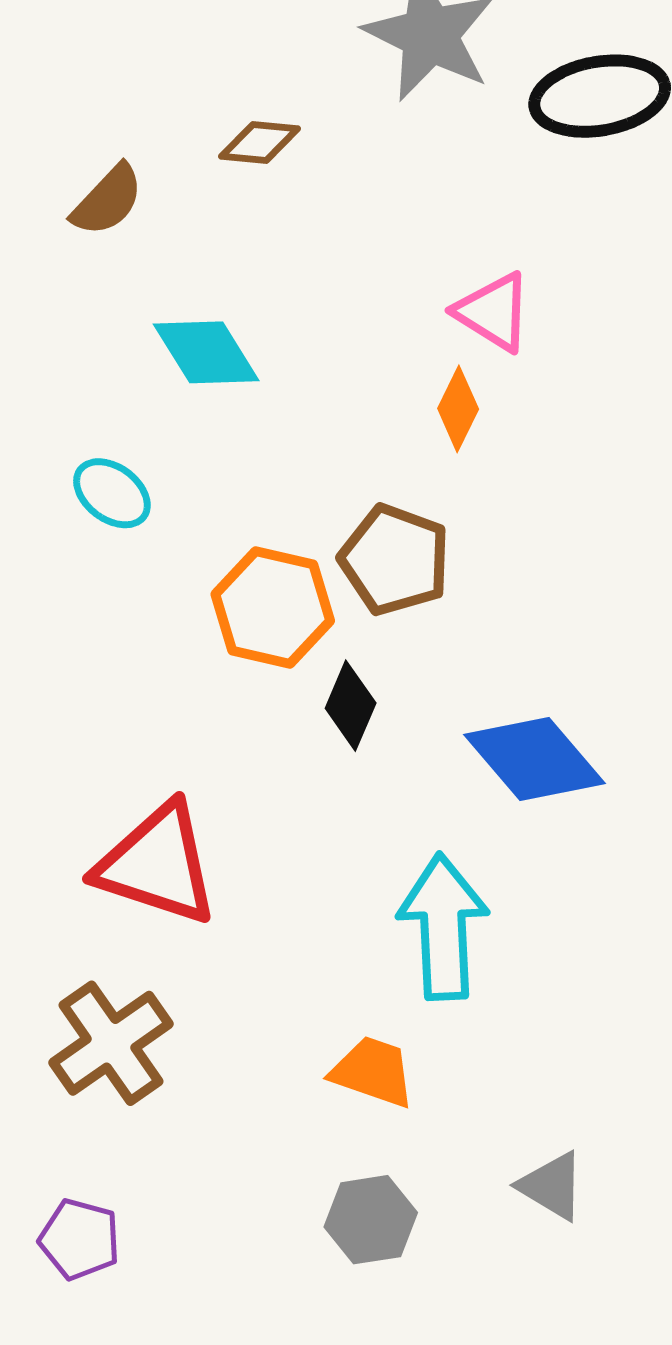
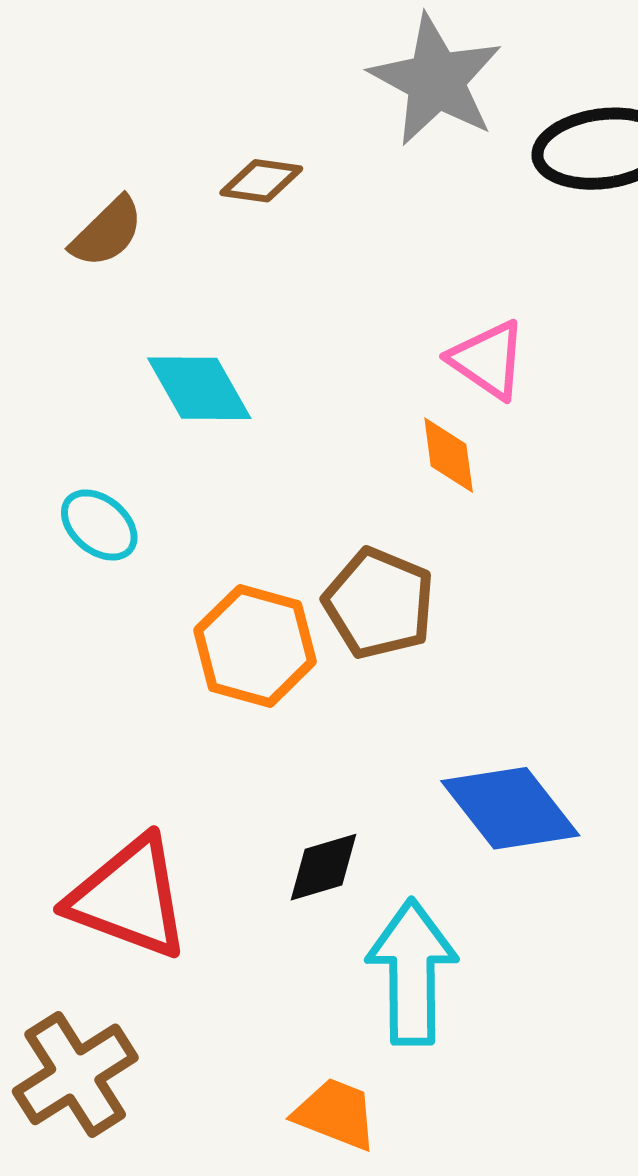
orange diamond: (458, 409) -> (449, 455), turned -36
black diamond: (351, 706) -> (323, 867), moved, turned 48

